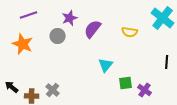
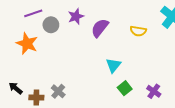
gray circle: (58, 36) -> (51, 25), moved
green square: (126, 83) -> (125, 88), moved, turned -32

